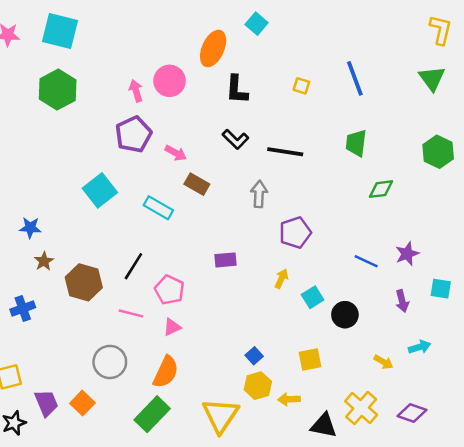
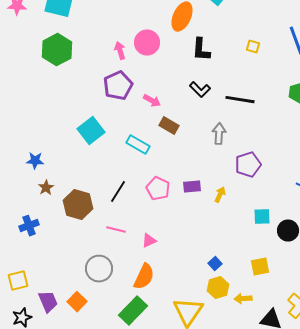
yellow arrow: (281, 279) -> (220, 195), moved
pink pentagon: (170, 290) -> (158, 189), moved
cyan square: (313, 297) -> (262, 217), turned 30

